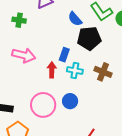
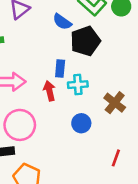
brown cross: (103, 72) -> (115, 103), moved, turned 30
pink circle: (43, 105) -> (20, 125), moved

